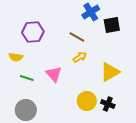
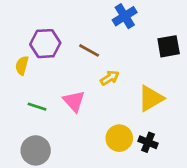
black square: (112, 25) -> (169, 46), moved
brown line: (77, 37) -> (89, 50), moved
yellow semicircle: (16, 57) -> (22, 66), moved, turned 96

